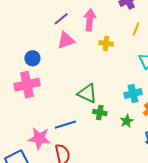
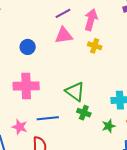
yellow cross: (106, 43) -> (95, 46), moved
pink cross: (27, 85) -> (26, 86), moved
pink star: (39, 138) -> (20, 127), size x0.7

